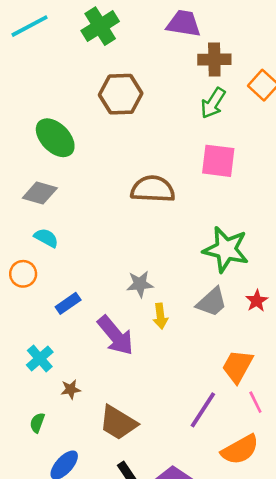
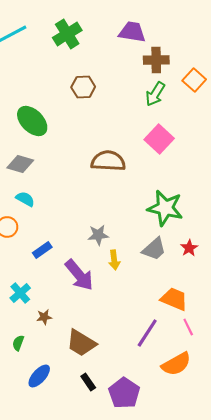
brown hexagon: (121, 94) -> (83, 87), size x0.7
pink square: (218, 161) -> (159, 139), turned 36
orange trapezoid: (237, 366) -> (174, 299), turned 84

